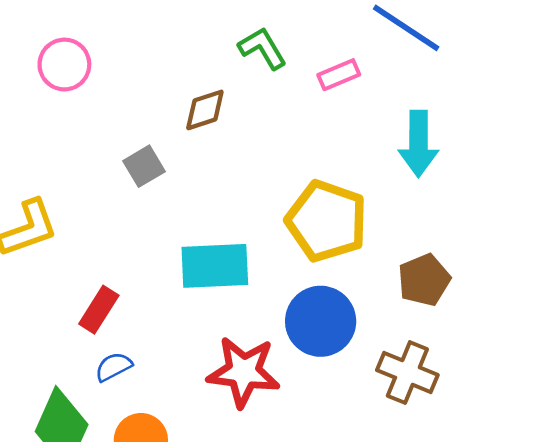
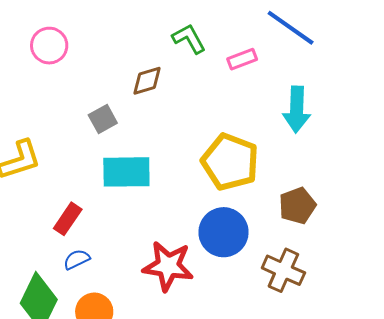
cyan rectangle: (215, 266) -> (126, 172), moved

